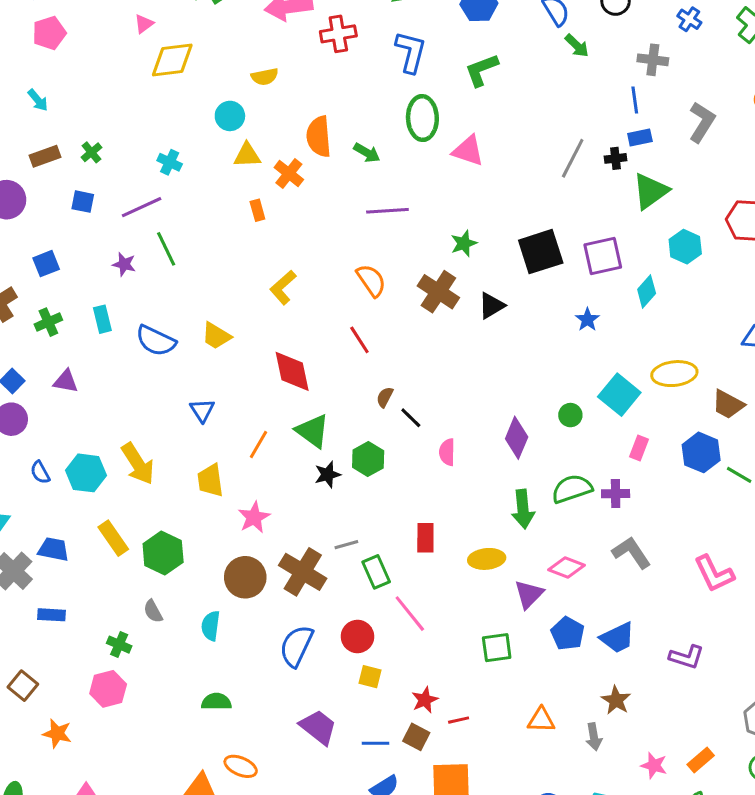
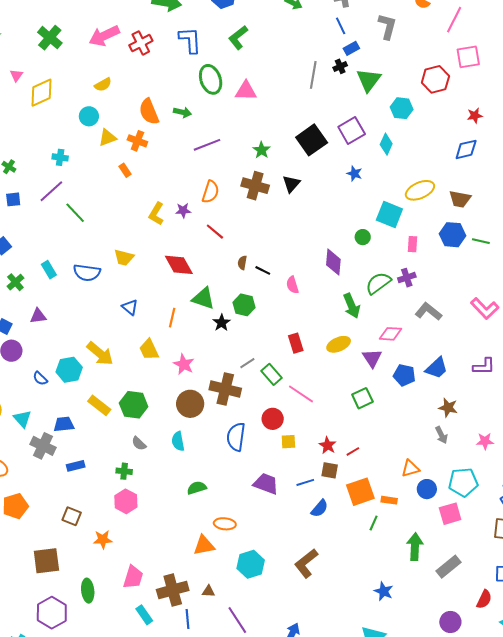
purple star: (124, 264) -> (183, 210), moved
orange semicircle: (371, 280) -> (211, 192), turned 70
orange triangle: (541, 720) -> (410, 468), moved

